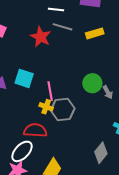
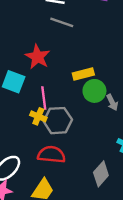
yellow rectangle: (95, 33) -> (83, 74), moved
red star: (41, 37) -> (38, 57), moved
red semicircle: (35, 130) -> (51, 155), moved

